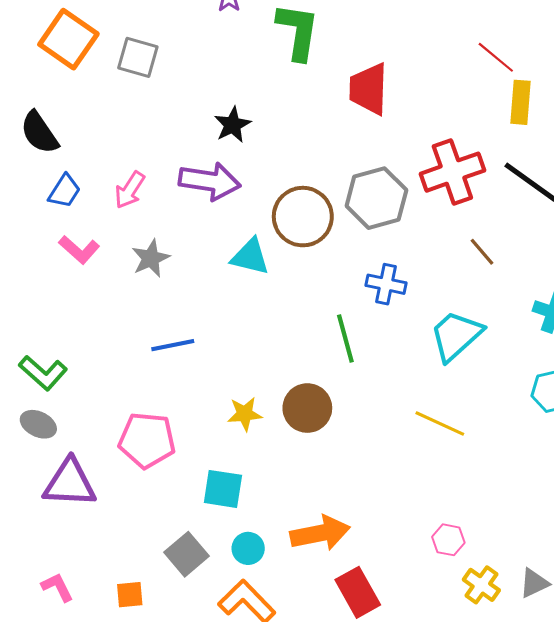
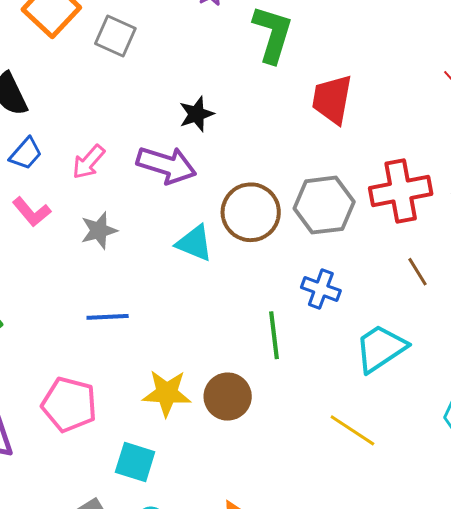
yellow star: (245, 414) -> (167, 393), size x1.4

